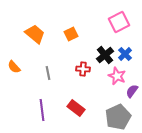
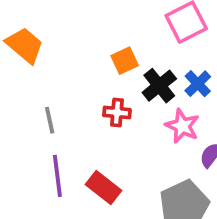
orange square: (71, 34) -> (125, 61), moved
purple line: (42, 110) -> (57, 176), moved

